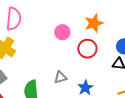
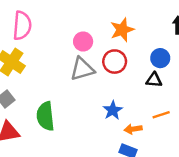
gray triangle: (60, 77) -> (82, 69), moved, size x1.5

